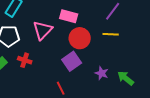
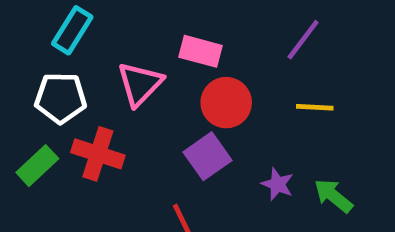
yellow line: (111, 34) -> (315, 107), moved
red cross: (25, 60) -> (98, 154), size x1.5

